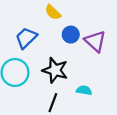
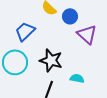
blue circle: (71, 35) -> (70, 16), moved

